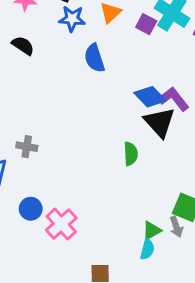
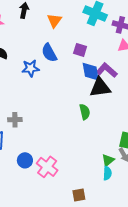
blue star: (72, 19) -> (31, 68), moved
purple square: (146, 24) -> (80, 50), moved
blue diamond: (150, 97) -> (91, 72), turned 45
black triangle: (160, 122) -> (100, 87), turned -45

